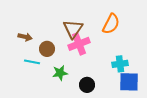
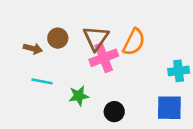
orange semicircle: (111, 24) -> (134, 42), moved
brown circle: (47, 49) -> (58, 38), moved
cyan cross: (120, 64) -> (179, 71), moved

